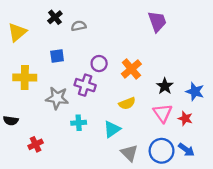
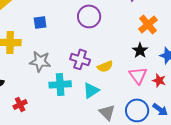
purple circle: (99, 64) -> (89, 16), moved, size x1.5
orange cross: (131, 69) -> (148, 24), moved
purple cross: (85, 85) -> (80, 59), moved
cyan cross: (79, 123) -> (60, 84), size x1.5

